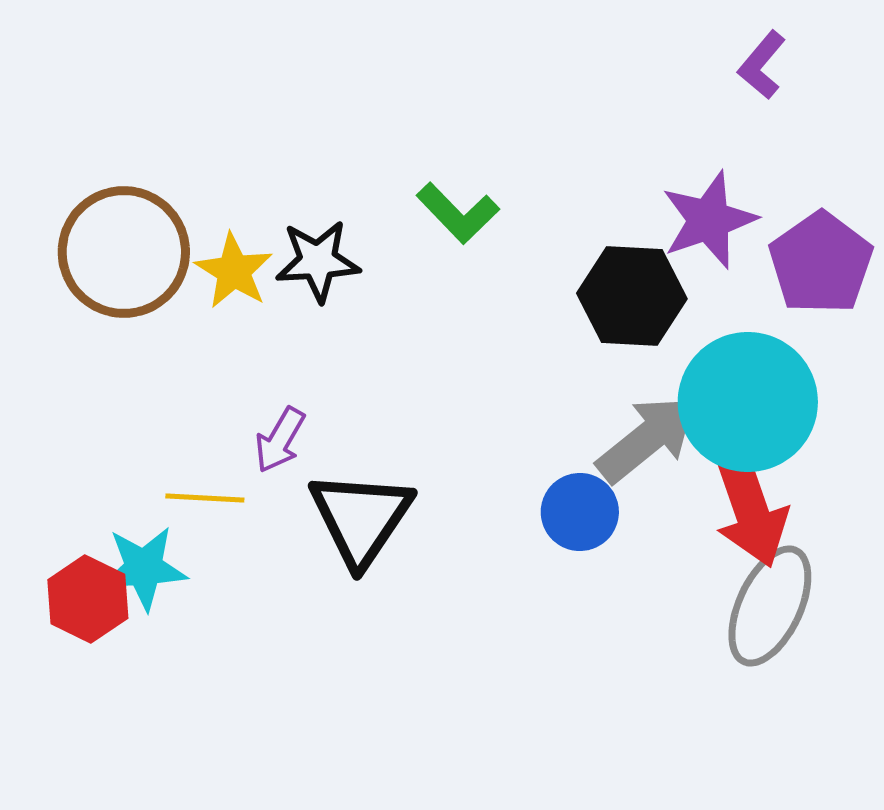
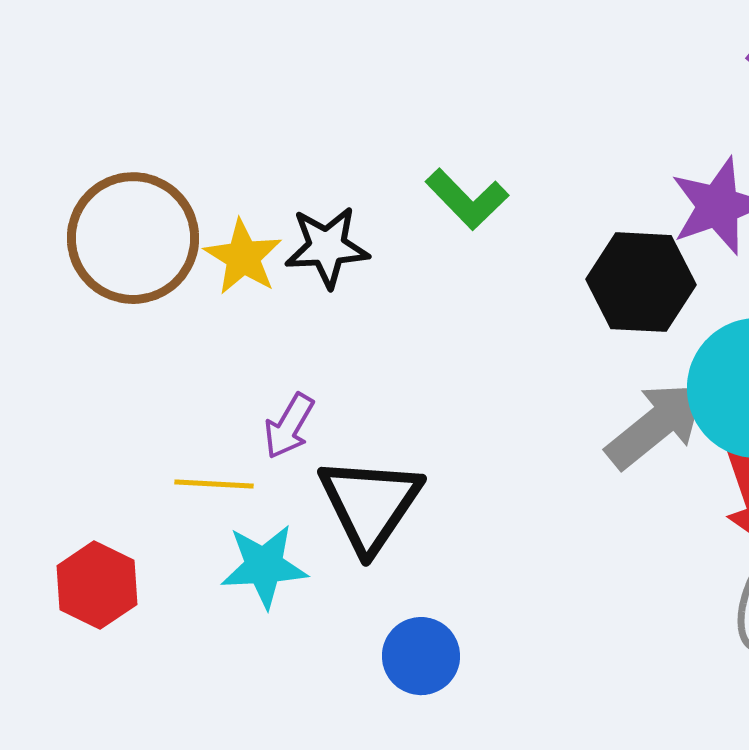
blue circle: (580, 512) -> (421, 656), moved
cyan star: (144, 568) -> (264, 566), moved

